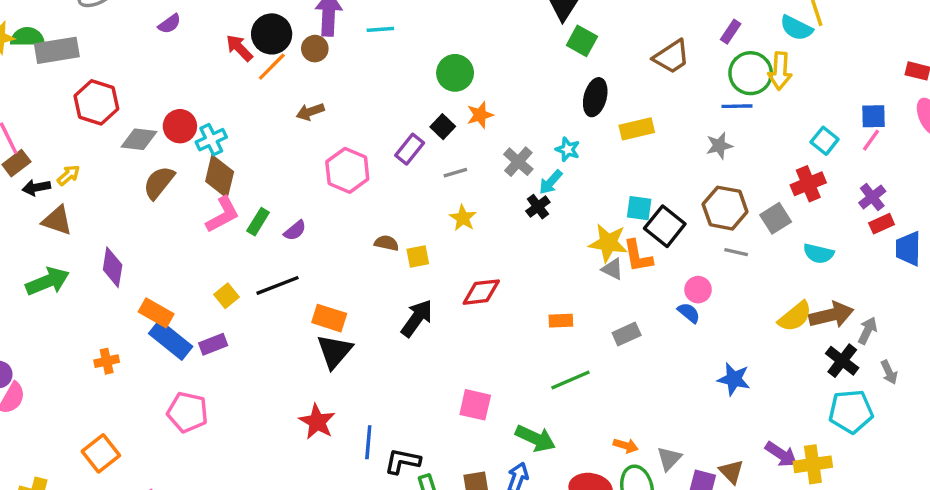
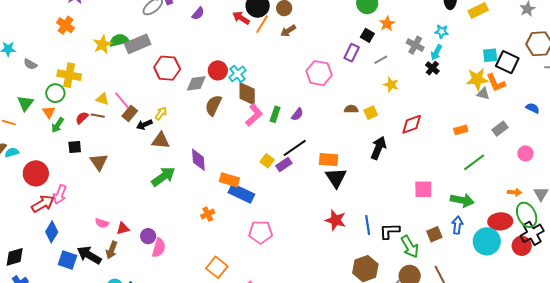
brown arrow: (310, 112) -> (288, 31), moved
pink circle: (698, 290) -> (525, 153), moved
purple rectangle: (213, 344) -> (284, 165), moved

